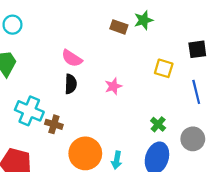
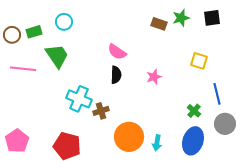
black square: (197, 49) -> (212, 18), moved
blue line: (196, 92) -> (217, 94), moved
brown cross: (54, 124) -> (101, 111), turned -35

